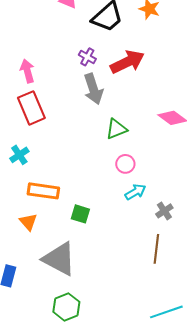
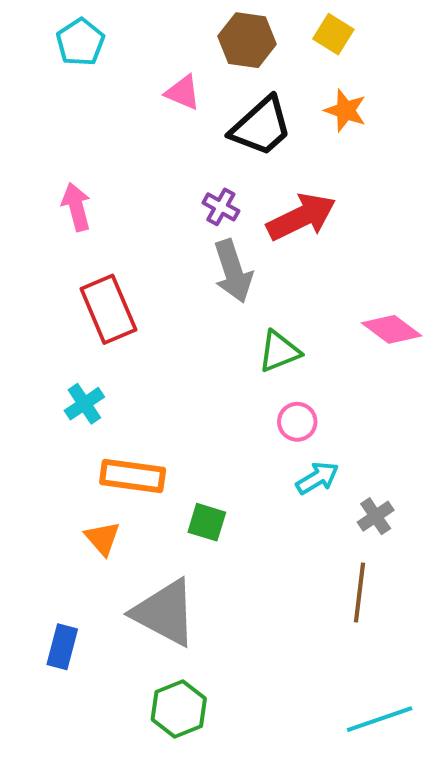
pink arrow: (27, 71) -> (76, 207), moved

